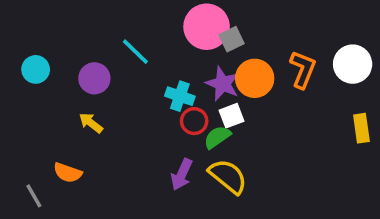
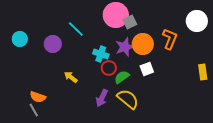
white circle: (353, 64) -> (197, 21), moved
purple star: (223, 84) -> (125, 47), turned 30
white square: (231, 116) -> (147, 69), moved
yellow arrow: (91, 123) -> (71, 77), moved
gray line: (34, 196) -> (34, 110), moved

